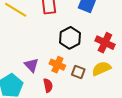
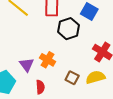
black hexagon: (70, 38) -> (68, 29), moved
orange cross: (57, 65) -> (48, 60), moved

